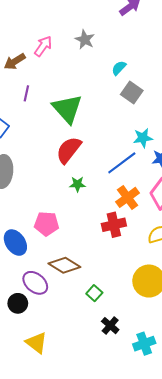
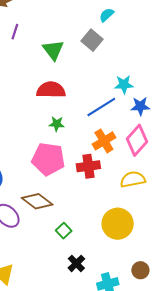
gray square: (132, 92) -> (92, 40), moved
green triangle: (67, 109) -> (53, 50), size x0.7
red semicircle: (69, 150) -> (51, 90), turned 48
pink pentagon: (47, 224) -> (48, 159), moved, size x1.4

